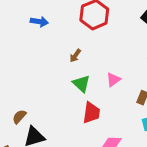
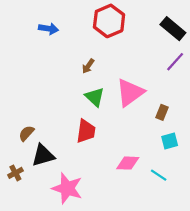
pink triangle: (113, 80) -> (130, 93), size x1.8
red trapezoid: (91, 113) -> (86, 131), moved

